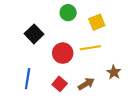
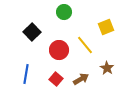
yellow square: (97, 22) -> (106, 27), moved
yellow line: (90, 48) -> (85, 45), turned 60

